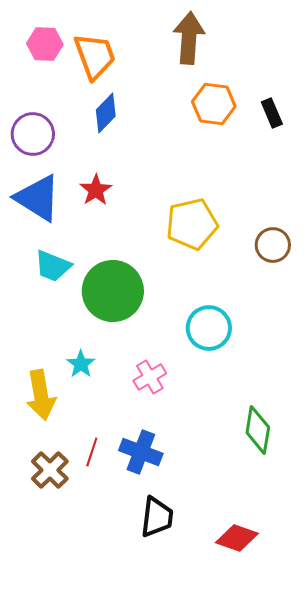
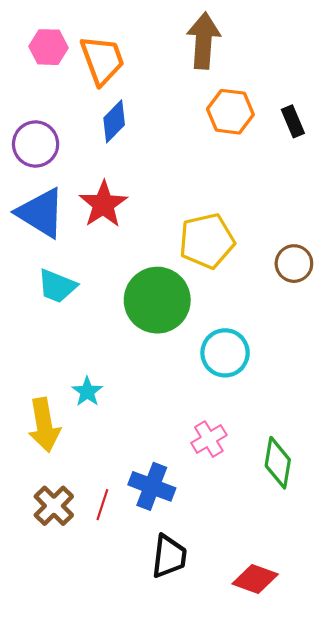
red star: (96, 190) -> (103, 204), size x1.4
green circle: (113, 291) -> (157, 300), moved
pink cross: (150, 377) -> (209, 439), moved
red line: (92, 452) -> (102, 505), moved

